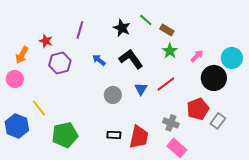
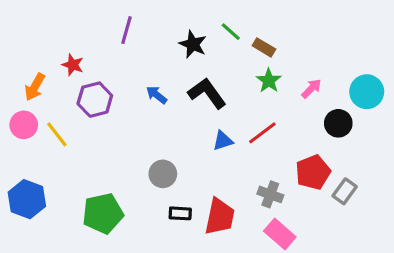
purple line: (80, 30) -> (126, 30), moved
black circle: (214, 78) -> (338, 123), size x0.7
blue triangle: (141, 89) -> (223, 141), turned 40
gray circle: (113, 95) -> (163, 174), moved
yellow line: (39, 108) -> (57, 134), moved

